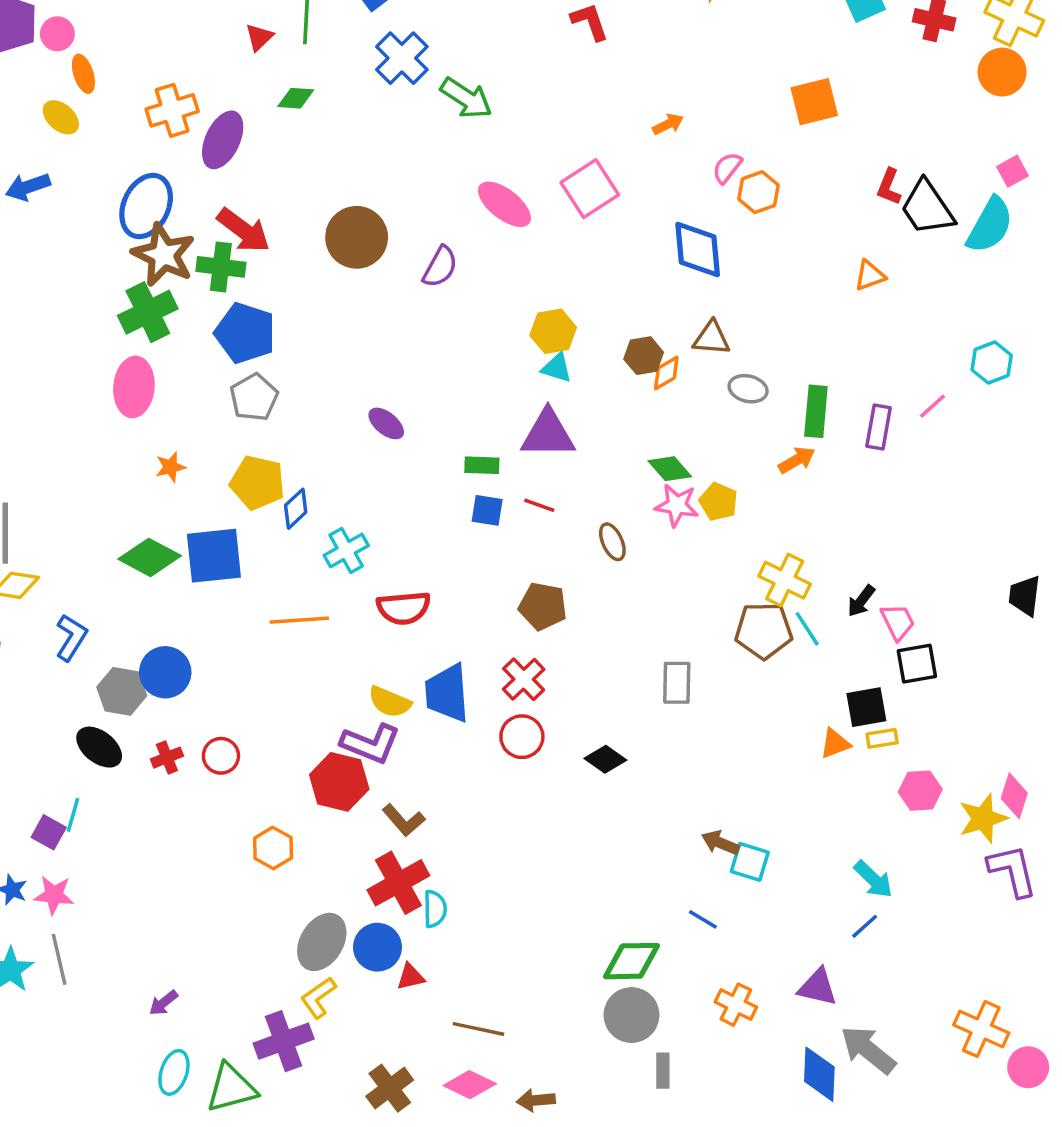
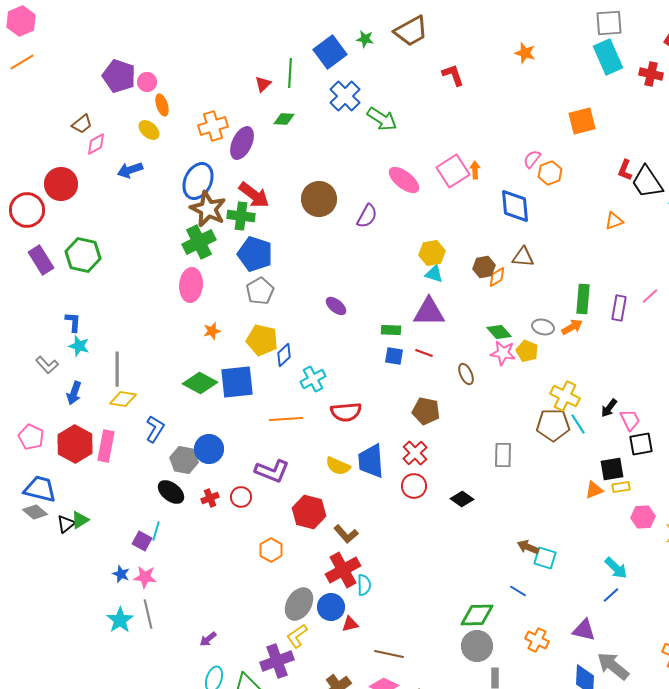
orange arrow: (668, 124) -> (475, 170), moved, turned -66
gray ellipse: (748, 389) -> (543, 327), moved
purple L-shape: (371, 744) -> (272, 471), moved

